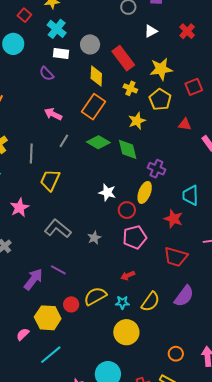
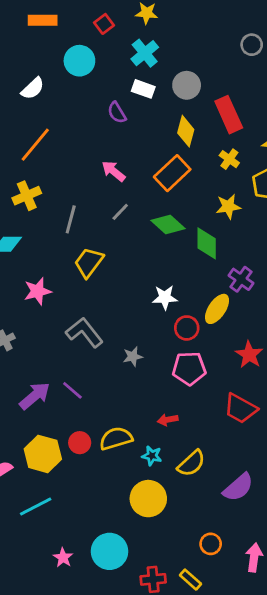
white star: (107, 193) -> (165, 297), turned -30
purple semicircle: (184, 296) -> (238, 487), moved

